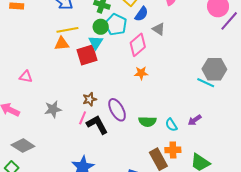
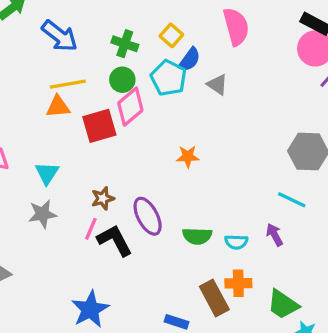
cyan pentagon: (116, 25) -> (169, 78), moved
cyan triangle: (96, 42) -> (47, 173), moved
pink diamond: (138, 45) -> (130, 107), moved
cyan line: (206, 83) -> (292, 200), moved
purple arrow: (195, 120) -> (275, 235), turned 96
cyan semicircle: (171, 125) -> (236, 242), turned -56

